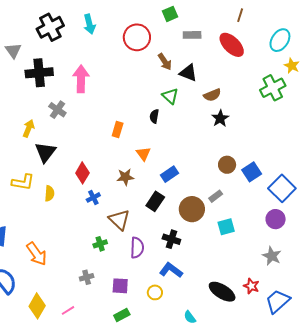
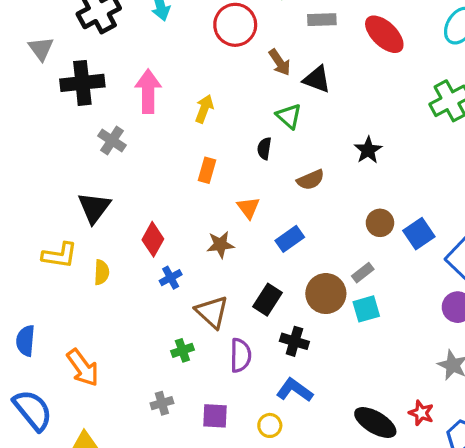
brown semicircle: (212, 95) -> (311, 180), moved
yellow arrow: (29, 128) -> (204, 109), moved
black rectangle: (155, 201) -> (267, 300), moved
cyan square: (226, 227) -> (366, 309), moved

